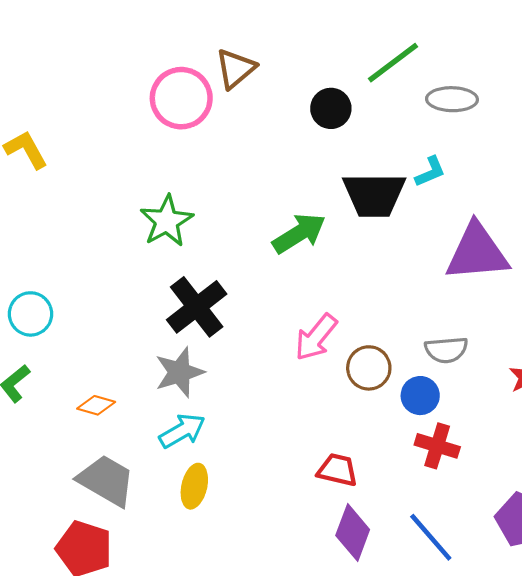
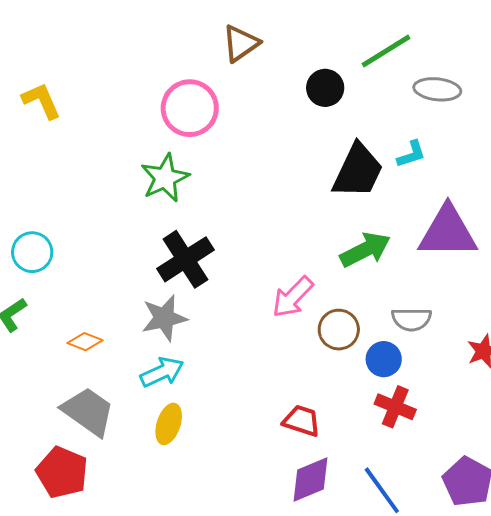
pink circle: (181, 98) -> (190, 108), moved
black trapezoid: (374, 195) -> (358, 171), turned -70
green arrow: (299, 233) -> (365, 250), moved
purple diamond: (353, 532) -> (310, 480), turned 42

